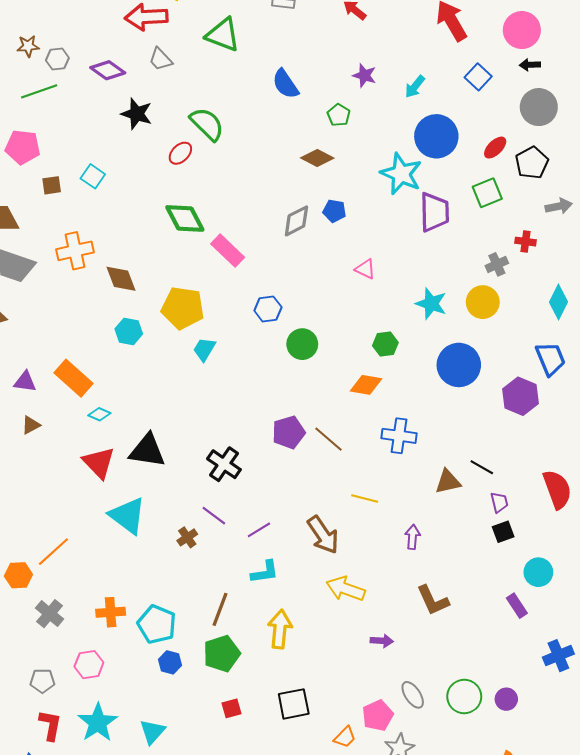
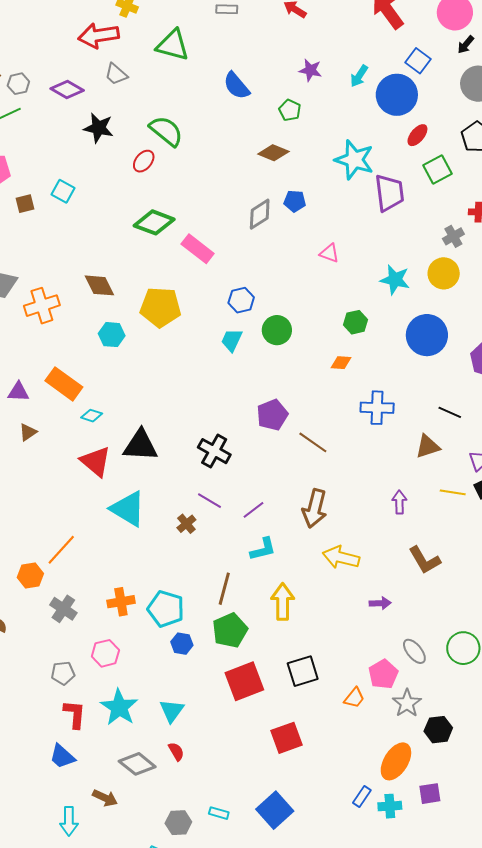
black arrow: (530, 65) -> (466, 45), turned -42
blue circle: (436, 136) -> (397, 95), moved
red ellipse: (495, 148) -> (417, 135), moved
green diamond: (185, 218) -> (154, 222), turned -36
orange cross: (75, 251) -> (42, 306), moved
cyan trapezoid: (204, 349) -> (232, 340), moved
orange diamond: (366, 385) -> (341, 363), size x0.7
brown line: (328, 439) -> (313, 442), moved
black line: (482, 467) -> (450, 412), moved
yellow line: (365, 499) -> (453, 492), moved
brown arrow: (323, 535) -> (315, 509), turned 54
red square: (232, 708) -> (244, 681), size x2.0

